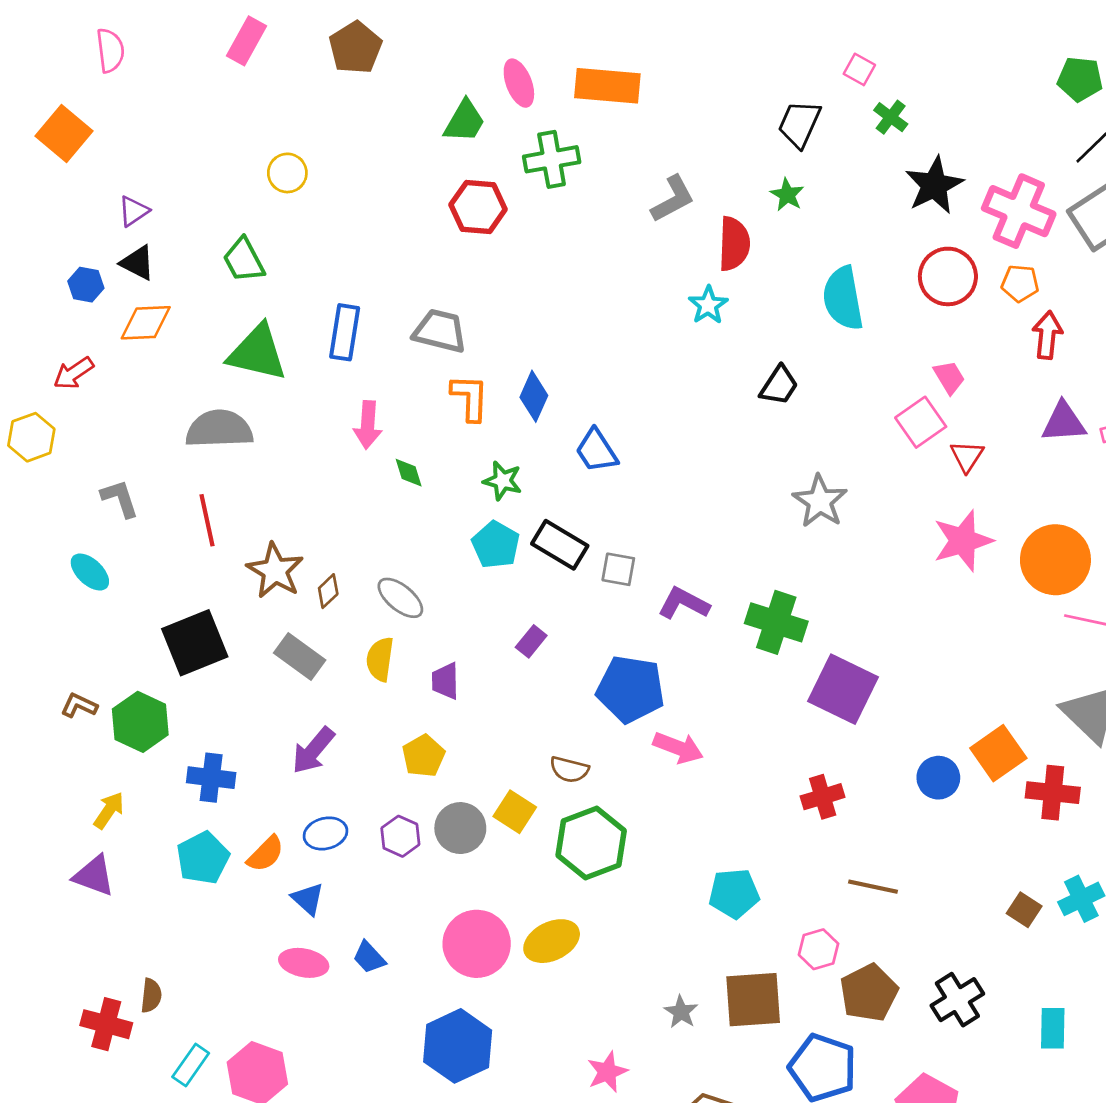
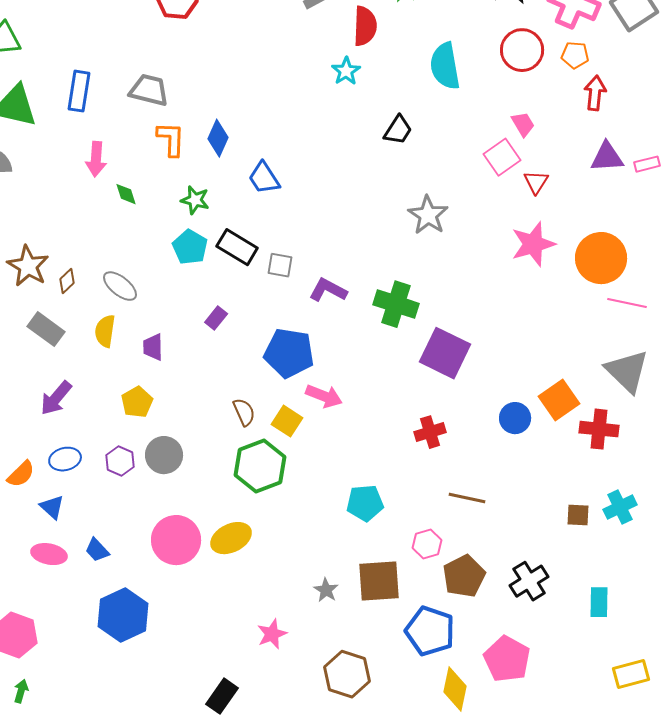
brown semicircle: (569, 769) -> (244, 412), turned -128
yellow square: (515, 812) -> (287, 421), moved
brown square: (1024, 910) -> (578, 515), turned -30
blue hexagon: (458, 1046) -> (123, 615), moved

